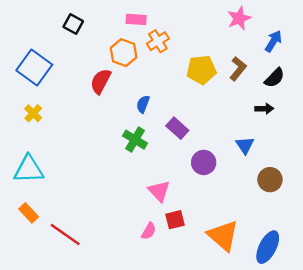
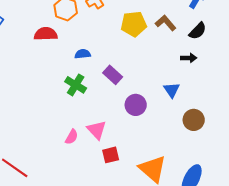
brown L-shape: (238, 69) -> (166, 23), turned -80
red semicircle: (101, 81) -> (46, 34), turned 60
blue semicircle: (143, 104) -> (83, 54), turned 63
pink semicircle: (149, 231) -> (72, 137), moved

